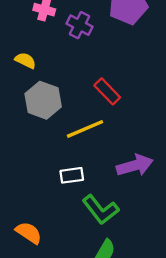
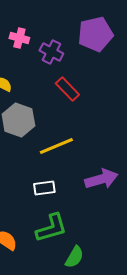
red rectangle: (107, 91) -> (67, 89), moved
green L-shape: (101, 210) -> (51, 228), moved, turned -68

